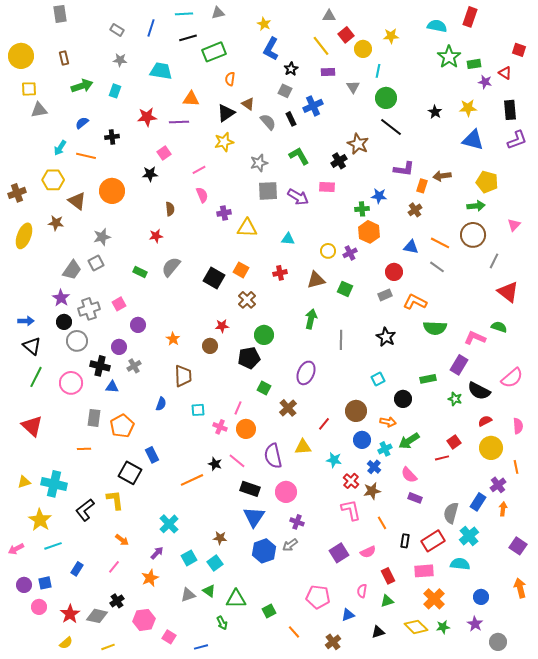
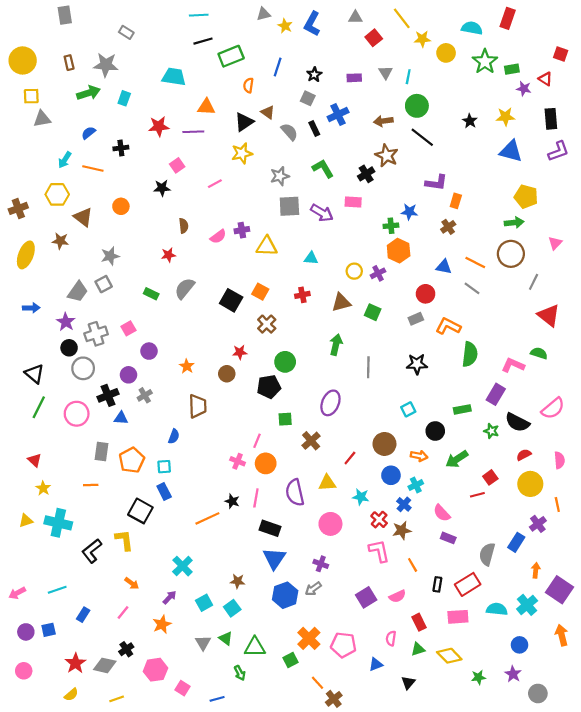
gray triangle: (218, 13) -> (263, 14), moved
blue line: (151, 28) -> (278, 67), moved
yellow line: (321, 46) -> (402, 18), moved
blue L-shape: (271, 49) -> (312, 24), moved
yellow circle: (363, 49) -> (446, 53), moved
gray star: (120, 60) -> (106, 65), moved, size x1.6
gray triangle: (353, 87) -> (386, 72), moved
brown arrow: (442, 176) -> (383, 121), moved
orange circle: (112, 191) -> (121, 206), size x0.6
pink semicircle: (202, 195) -> (218, 237), moved, turned 77
blue arrow: (26, 321) -> (31, 308), moved
green semicircle: (435, 328) -> (470, 354), turned -85
black star: (386, 337) -> (417, 364), turned -30
black cross: (100, 366) -> (108, 395), turned -36
green square: (264, 388) -> (285, 419), turned -32
cyan square: (198, 410) -> (164, 467), moved
red triangle: (32, 426) -> (34, 460), size x0.6
green arrow: (409, 441) -> (457, 459), moved
pink line: (237, 461) -> (256, 498), turned 60
pink circle: (286, 492) -> (330, 524), moved
orange arrow: (503, 509) -> (536, 570), moved
yellow star: (40, 520) -> (43, 488), moved, size x0.6
cyan cross: (469, 536) -> (527, 605), moved
purple square: (518, 546) -> (559, 590), size x1.4
gray triangle: (188, 595) -> (203, 643), turned -42
orange cross: (434, 599) -> (309, 638), moved
pink circle: (39, 607) -> (24, 671), moved
yellow diamond: (416, 627) -> (449, 656), moved
black triangle: (378, 632) -> (408, 683), turned -32
brown cross: (333, 642) -> (334, 699), moved

